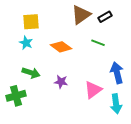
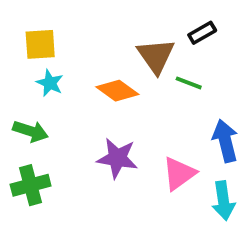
brown triangle: (81, 15) -> (156, 56), moved, turned -30
yellow square: (31, 22) -> (40, 44), moved
green arrow: (31, 73) -> (31, 131), moved
purple star: (61, 82) -> (117, 158), size x1.5

